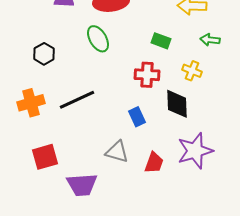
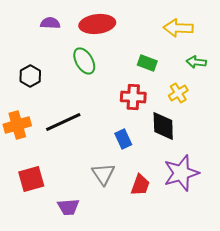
yellow cross: (192, 71) -> (178, 93), turned 36
gray triangle: (117, 152) -> (103, 174), turned 40
purple trapezoid: (82, 185) -> (68, 207), size x0.7

